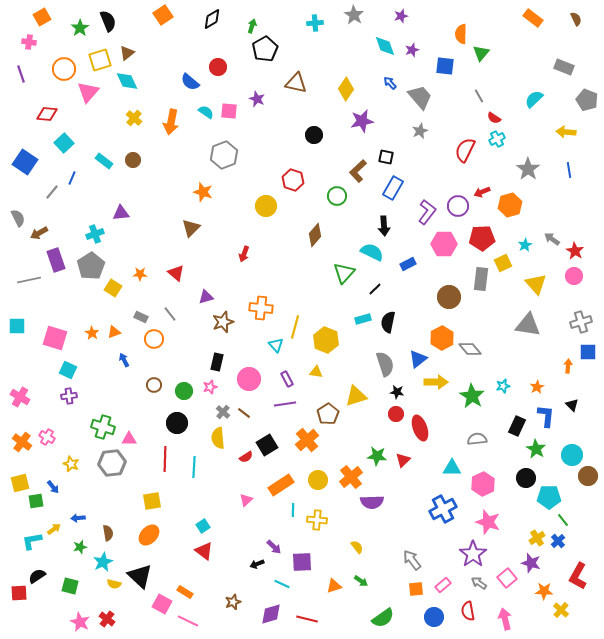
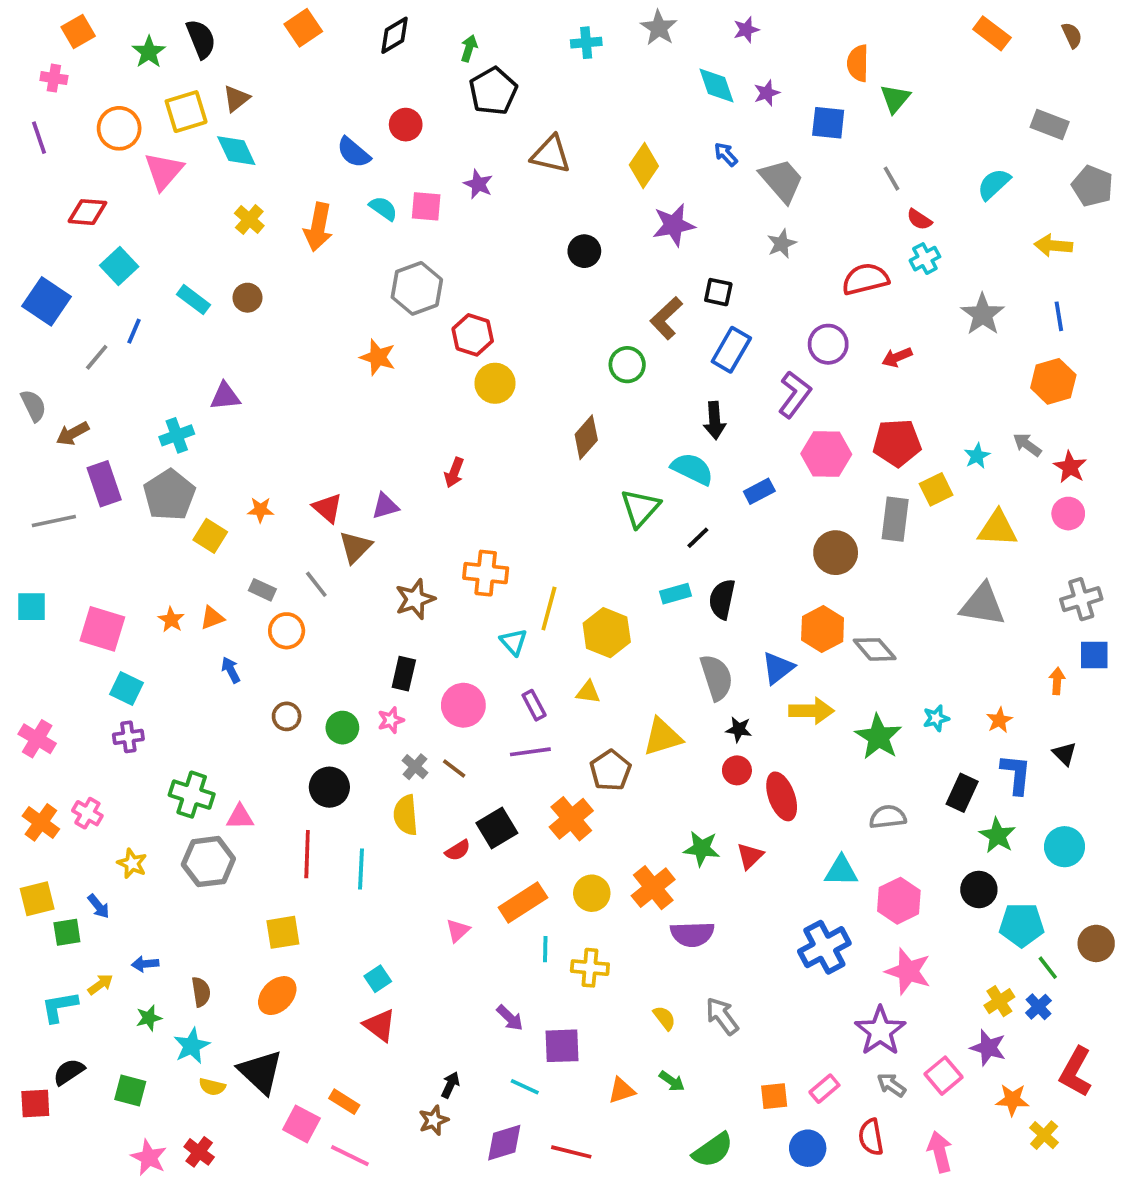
red semicircle: (465, 150) -> (865, 279), turned 50
red hexagon: (293, 180) -> (473, 335), moved
orange hexagon: (510, 205) -> (1053, 381), moved
purple circle: (458, 206) -> (828, 344), moved
brown triangle: (191, 228) -> (355, 547), moved
yellow triangle: (536, 284) -> (997, 528), turned -45
purple triangle: (206, 297) -> (385, 506), moved
brown circle: (588, 476) -> (1096, 943), moved
gray arrow: (412, 560) -> (722, 1016), moved
black arrow: (257, 564) -> (450, 1085), moved, turned 136

